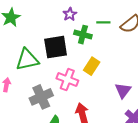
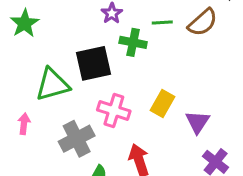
yellow rectangle: (92, 66) -> (162, 103), moved

